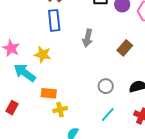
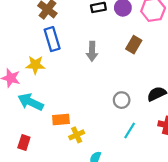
brown rectangle: (125, 48) -> (134, 45), moved
yellow star: (43, 54) -> (35, 65), moved

